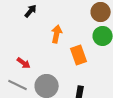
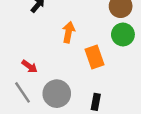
gray line: (18, 85) -> (22, 92), turned 30

